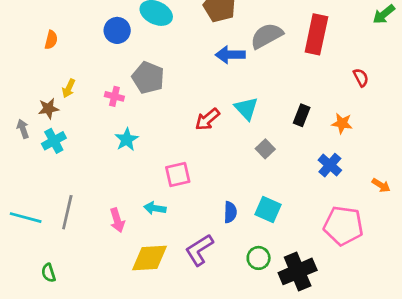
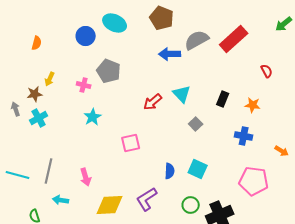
red rectangle: (316, 34) -> (234, 39), turned 36
blue cross: (330, 165) -> (244, 136), turned -30
cyan arrow: (155, 208) -> (61, 200), moved

